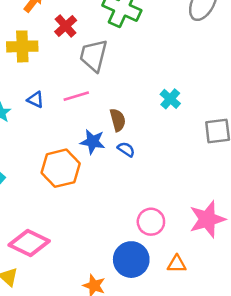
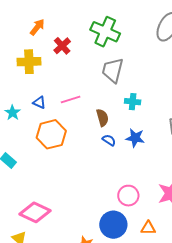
gray trapezoid: (94, 55) -> (113, 70), moved
cyan cross: (170, 99) -> (133, 102), moved, turned -35
blue star: (93, 142) -> (135, 138), moved
orange hexagon: (61, 168) -> (51, 134), moved

